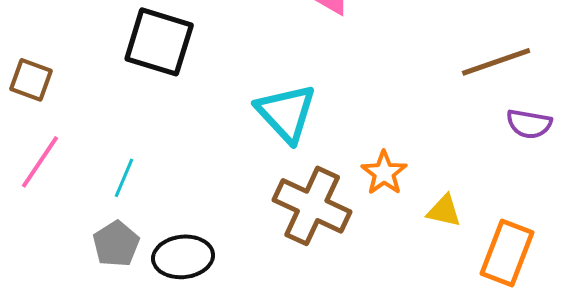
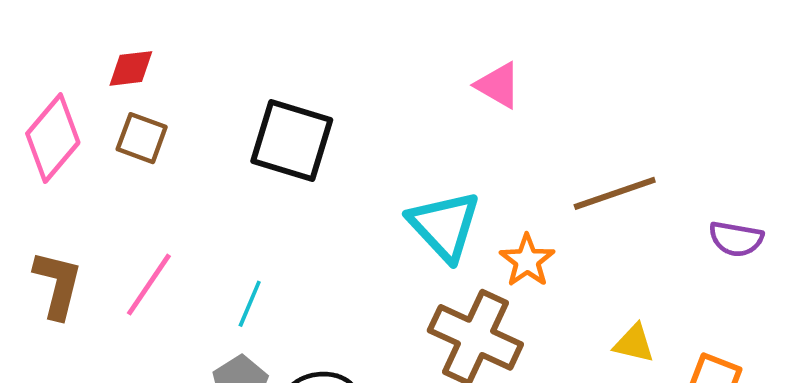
brown line: (496, 62) -> (615, 193), moved
brown square: (31, 80) -> (142, 138), moved
orange star: (384, 173) -> (527, 261), moved

